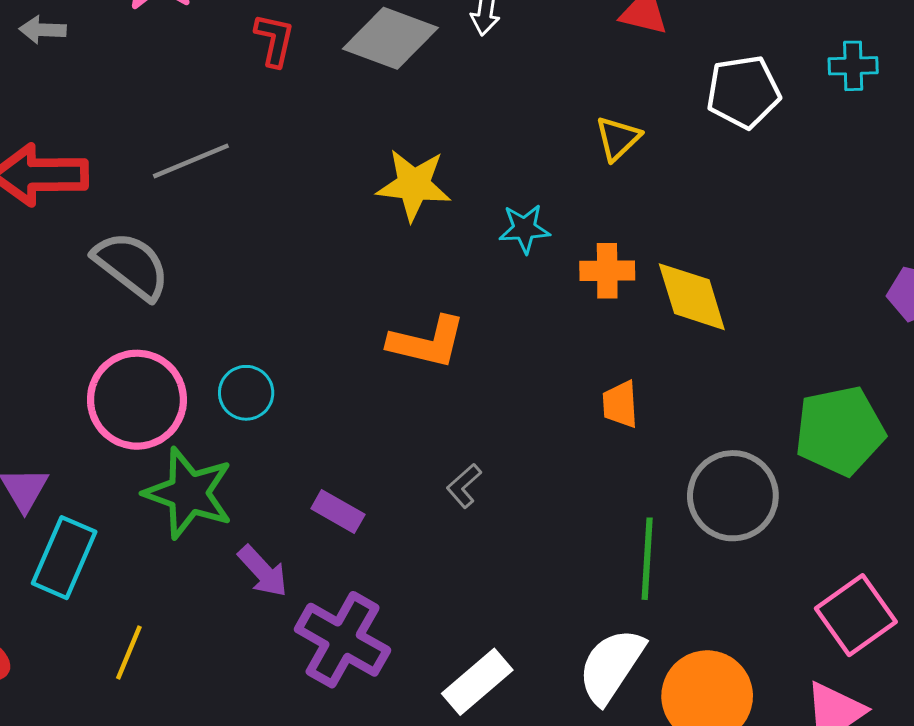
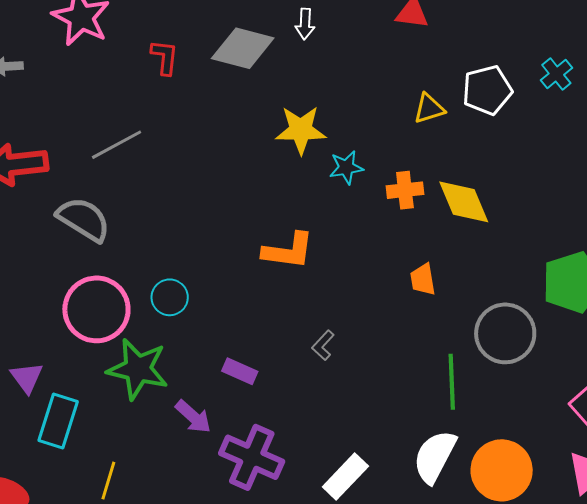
cyan cross: (853, 66) -> (556, 74), moved, turned -32
white pentagon: (743, 92) -> (487, 90), moved
yellow triangle: (618, 138) -> (429, 108), moved, turned 32
yellow star: (414, 185) -> (301, 130), moved

